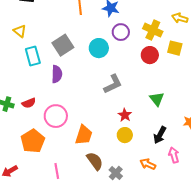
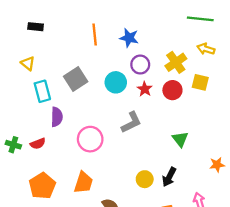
yellow cross: (153, 30) -> (176, 62), turned 30
purple semicircle: (57, 74) -> (57, 117), moved
red star: (125, 115) -> (145, 89), moved
pink circle: (56, 116) -> (90, 139), moved
orange trapezoid: (84, 135) -> (83, 182), moved
black arrow: (160, 135) -> (169, 177), moved

